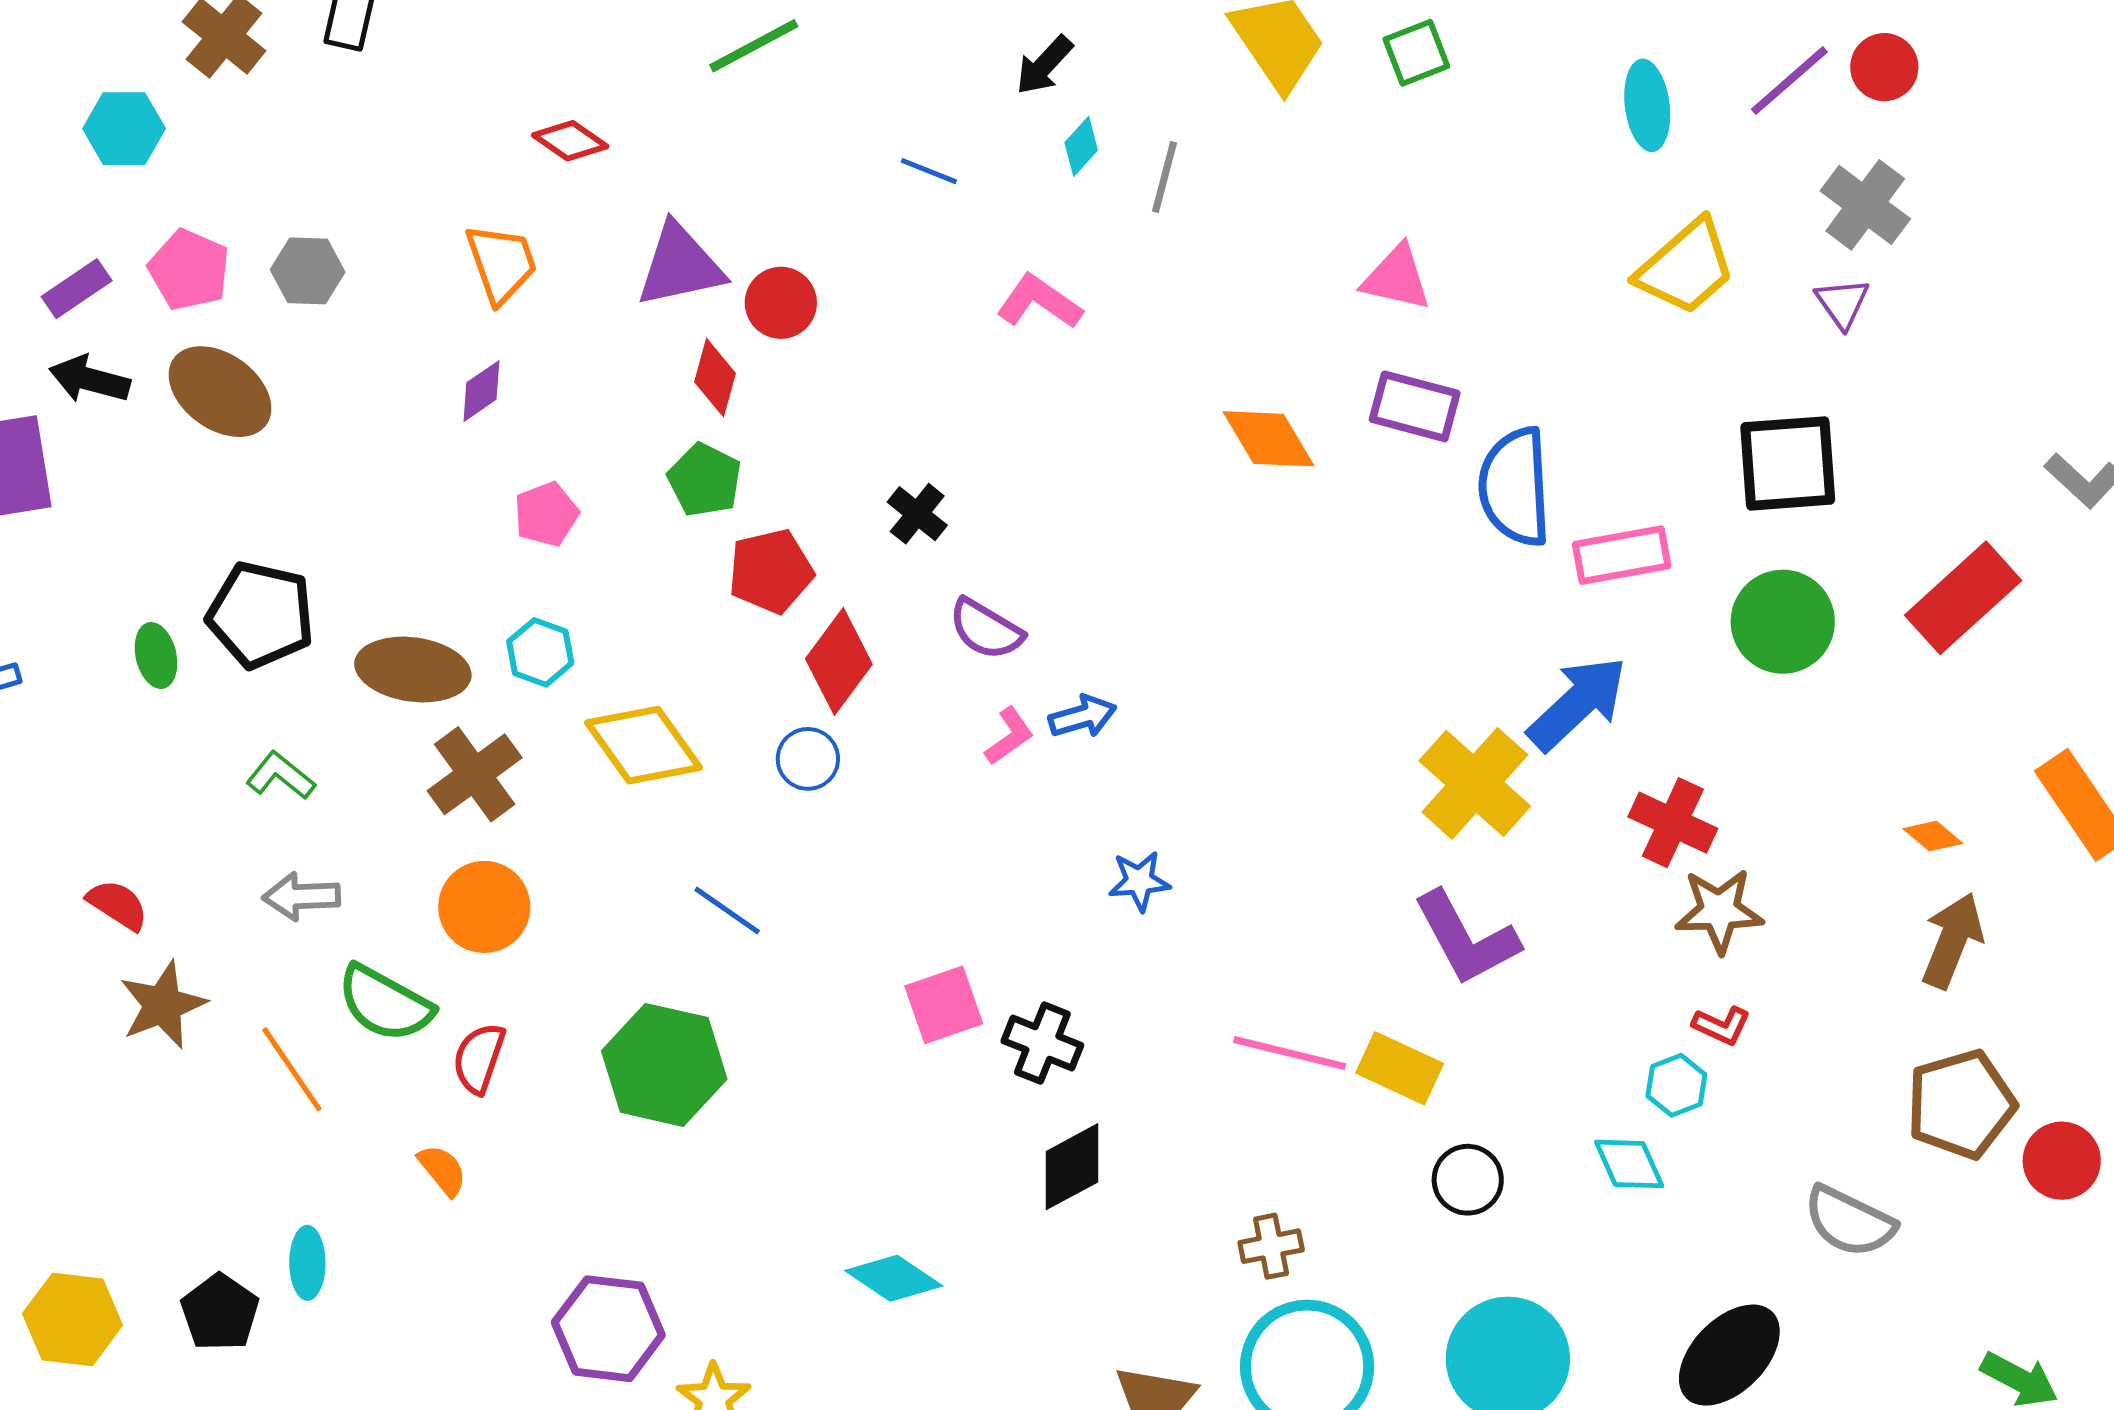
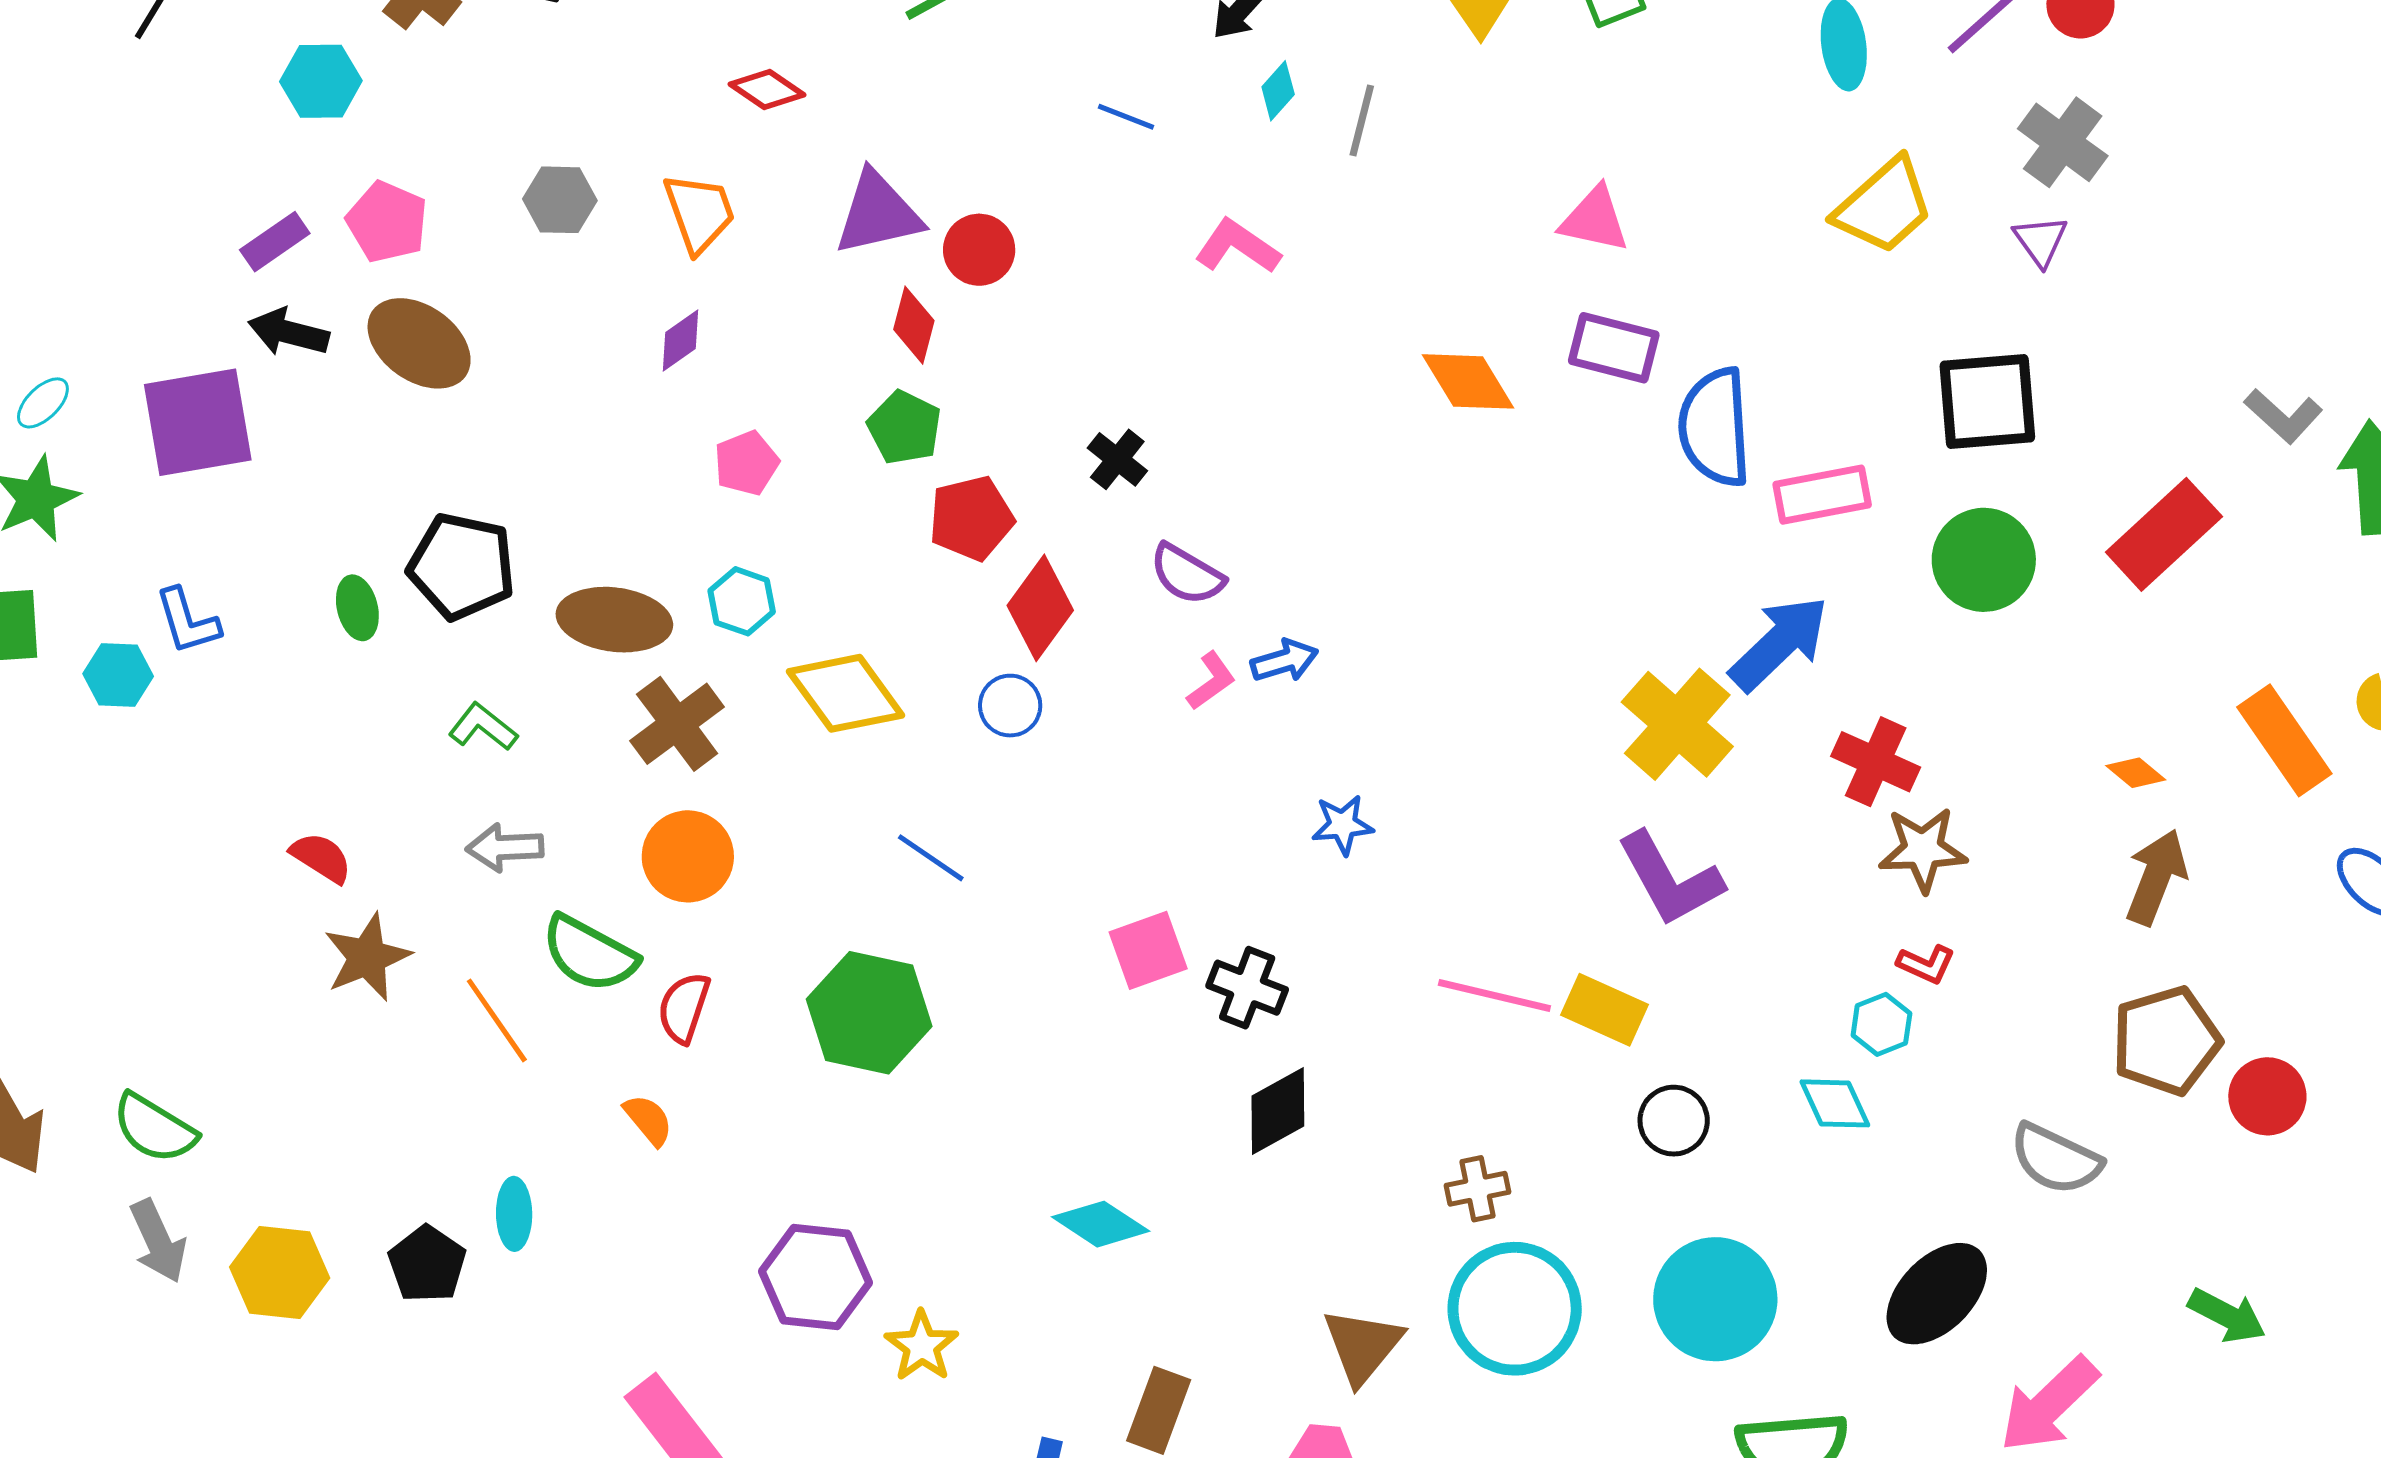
gray hexagon: (308, 271) -> (560, 200), moved

